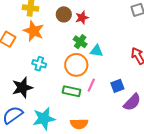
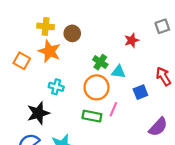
brown circle: (64, 14) -> (72, 33), moved
red star: (82, 18) -> (132, 40), moved
blue square: (117, 86) -> (140, 92), moved

